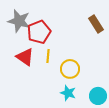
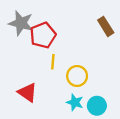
red triangle: (25, 57) -> (28, 93), moved
cyan circle: (98, 96) -> (97, 106), moved

